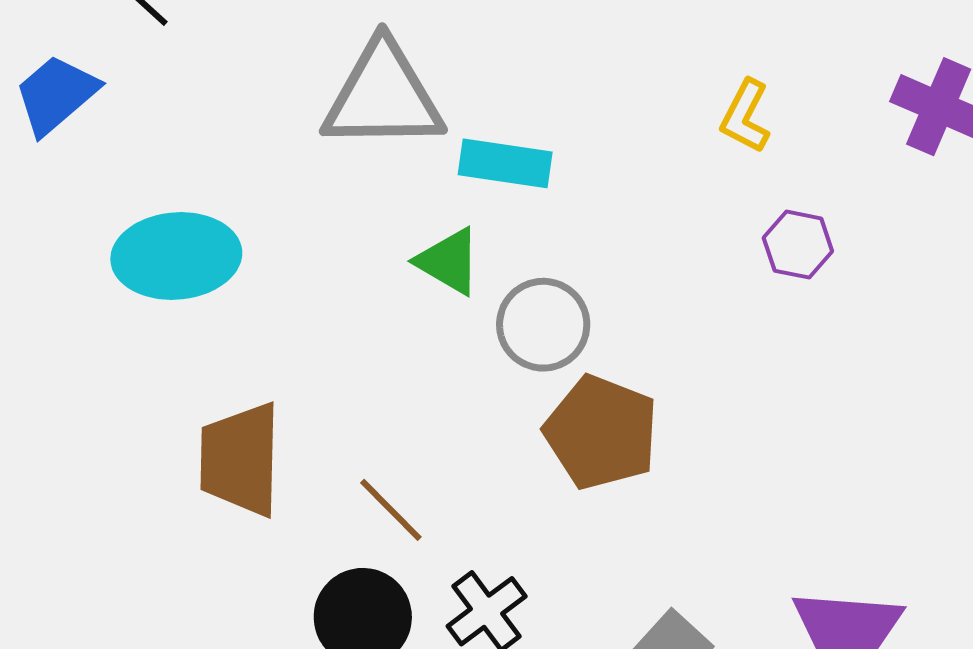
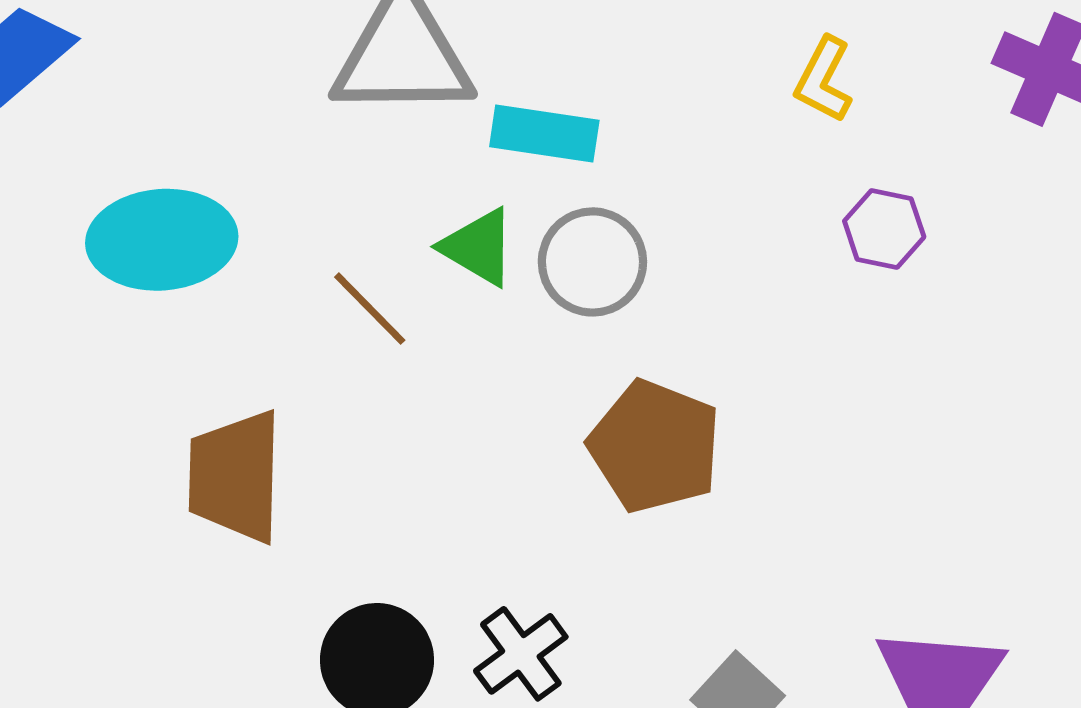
gray circle: (543, 325) -> (592, 262), moved
brown line: (391, 510) -> (370, 309), moved

